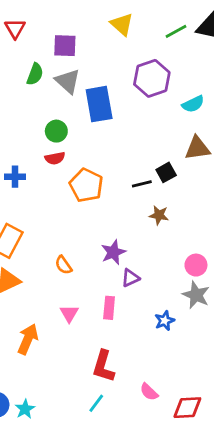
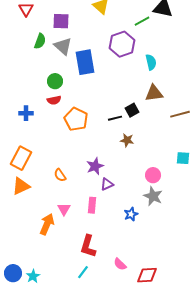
green line: (176, 31) -> (142, 21), moved
cyan semicircle: (193, 104) -> (151, 62), turned -77
orange arrow: (28, 339) -> (47, 224), moved

